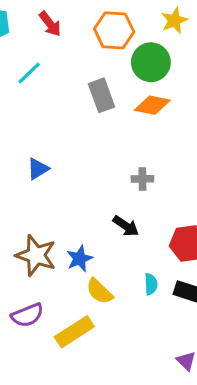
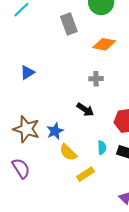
orange diamond: (152, 105) -> (104, 44), moved
purple semicircle: (27, 315) -> (21, 168), turned -100
yellow rectangle: (74, 332) -> (85, 174), moved, size x0.7

